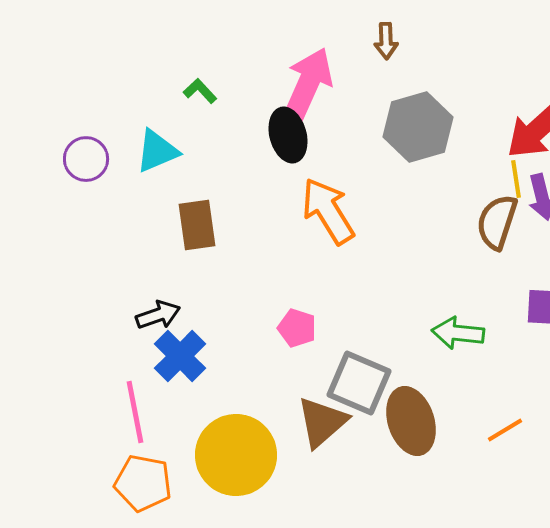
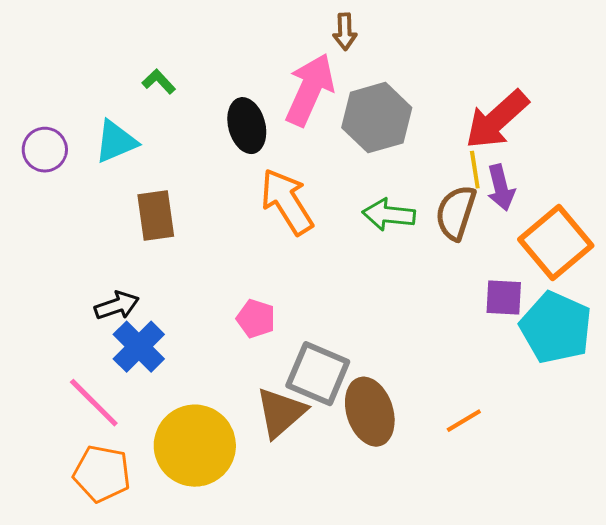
pink arrow: (308, 84) -> (310, 90), moved
green arrow: (458, 333) -> (389, 215), moved
pink line: (135, 412) -> (94, 403), turned -34

